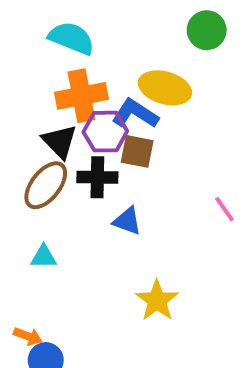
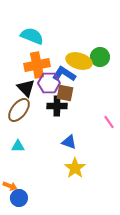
green circle: (207, 30) -> (100, 57), moved
black cross: (97, 177) -> (57, 106), moved
blue triangle: (127, 221) -> (69, 142), moved

